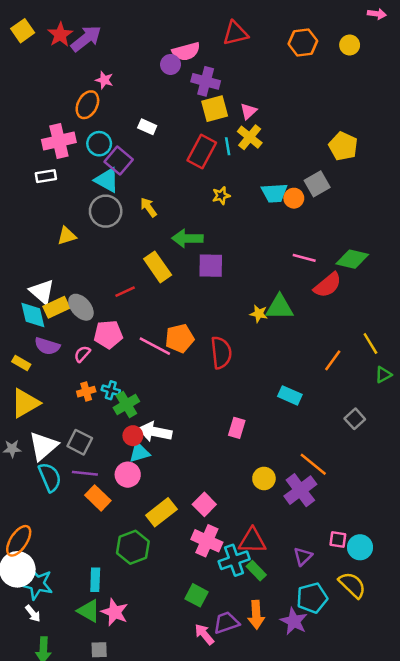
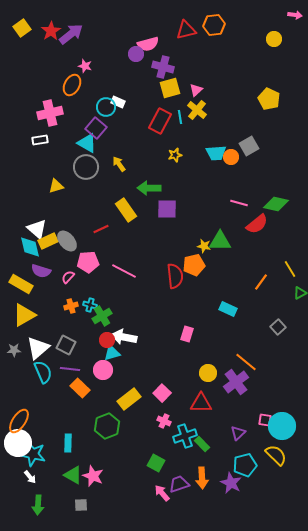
orange hexagon: (303, 42) -> (214, 25), moved
cyan circle: (99, 144) -> (106, 107), moved
yellow pentagon: (343, 146) -> (269, 99), moved
orange pentagon: (180, 338) -> (194, 265), moved
yellow rectangle: (21, 363) -> (21, 284), size x1.6
pink cross: (207, 541) -> (164, 421), size x0.6
red triangle: (252, 541) -> (201, 403), moved
cyan circle: (360, 547) -> (282, 426), size x1.4
cyan rectangle: (95, 580) -> (68, 443), moved

